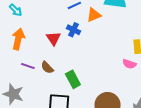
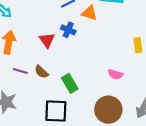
orange triangle: (94, 15) -> (89, 13), turned 42
pink semicircle: (129, 64) -> (115, 74), moved

